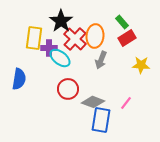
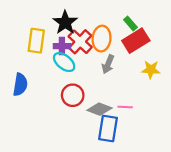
red rectangle: (127, 38) -> (136, 41), size x1.4
purple cross: (49, 48) -> (62, 46), moved
pink line: (126, 103) -> (125, 107), moved, turned 56

